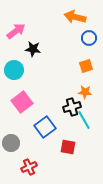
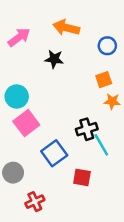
orange arrow: (75, 17) -> (66, 28), moved
black star: (33, 49) -> (54, 59), moved
cyan circle: (14, 70) -> (17, 96), moved
orange star: (85, 92) -> (112, 101), moved

